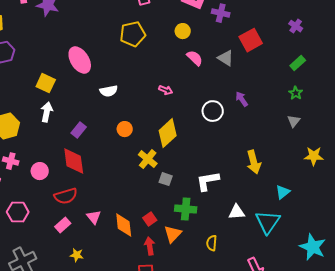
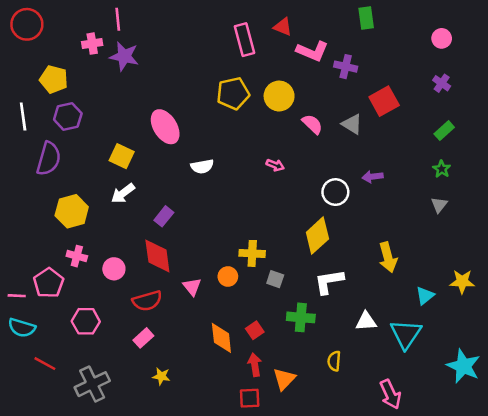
yellow circle: (183, 31) -> (279, 96), moved, size x1.5
purple arrow: (242, 99) -> (373, 177), turned -63
white arrow: (47, 112) -> (123, 193), turned -138
orange circle: (125, 129) -> (228, 276), moved
yellow diamond: (168, 133) -> (317, 236), moved
yellow star: (314, 156) -> (462, 282), moved
yellow cross: (148, 159) -> (252, 253), turned -36
pink triangle: (94, 217) -> (192, 287), moved
orange triangle: (173, 234) -> (284, 379), moved

